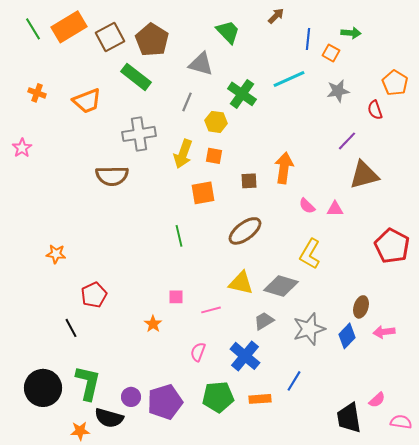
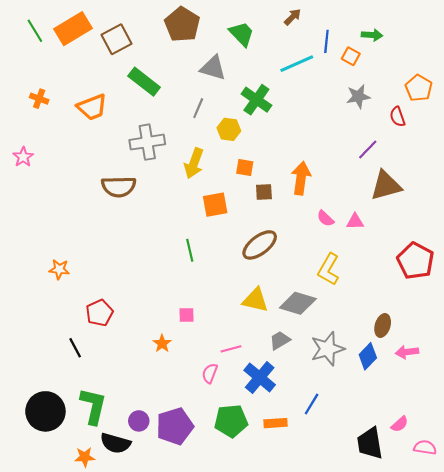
brown pentagon: (152, 40) -> (182, 24), moved
cyan line: (289, 79) -> (297, 64), moved
orange square: (214, 156) -> (245, 168), moved
pink line: (211, 310) -> (231, 349), moved

